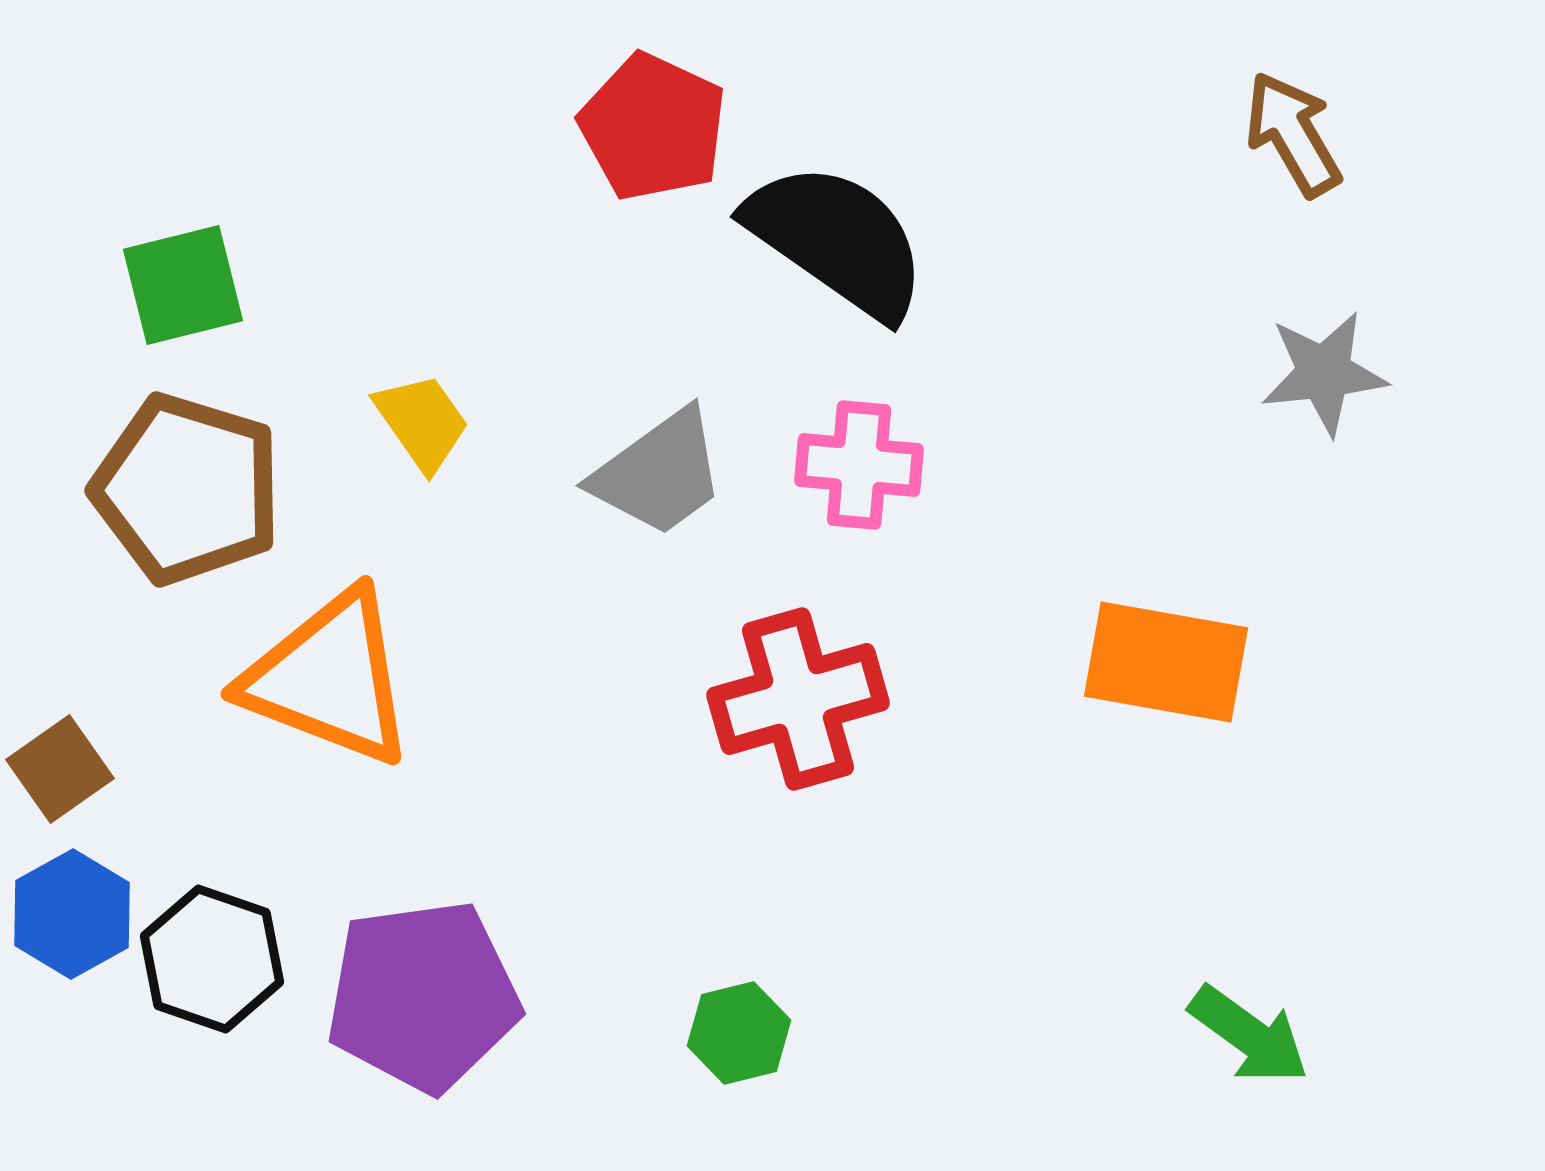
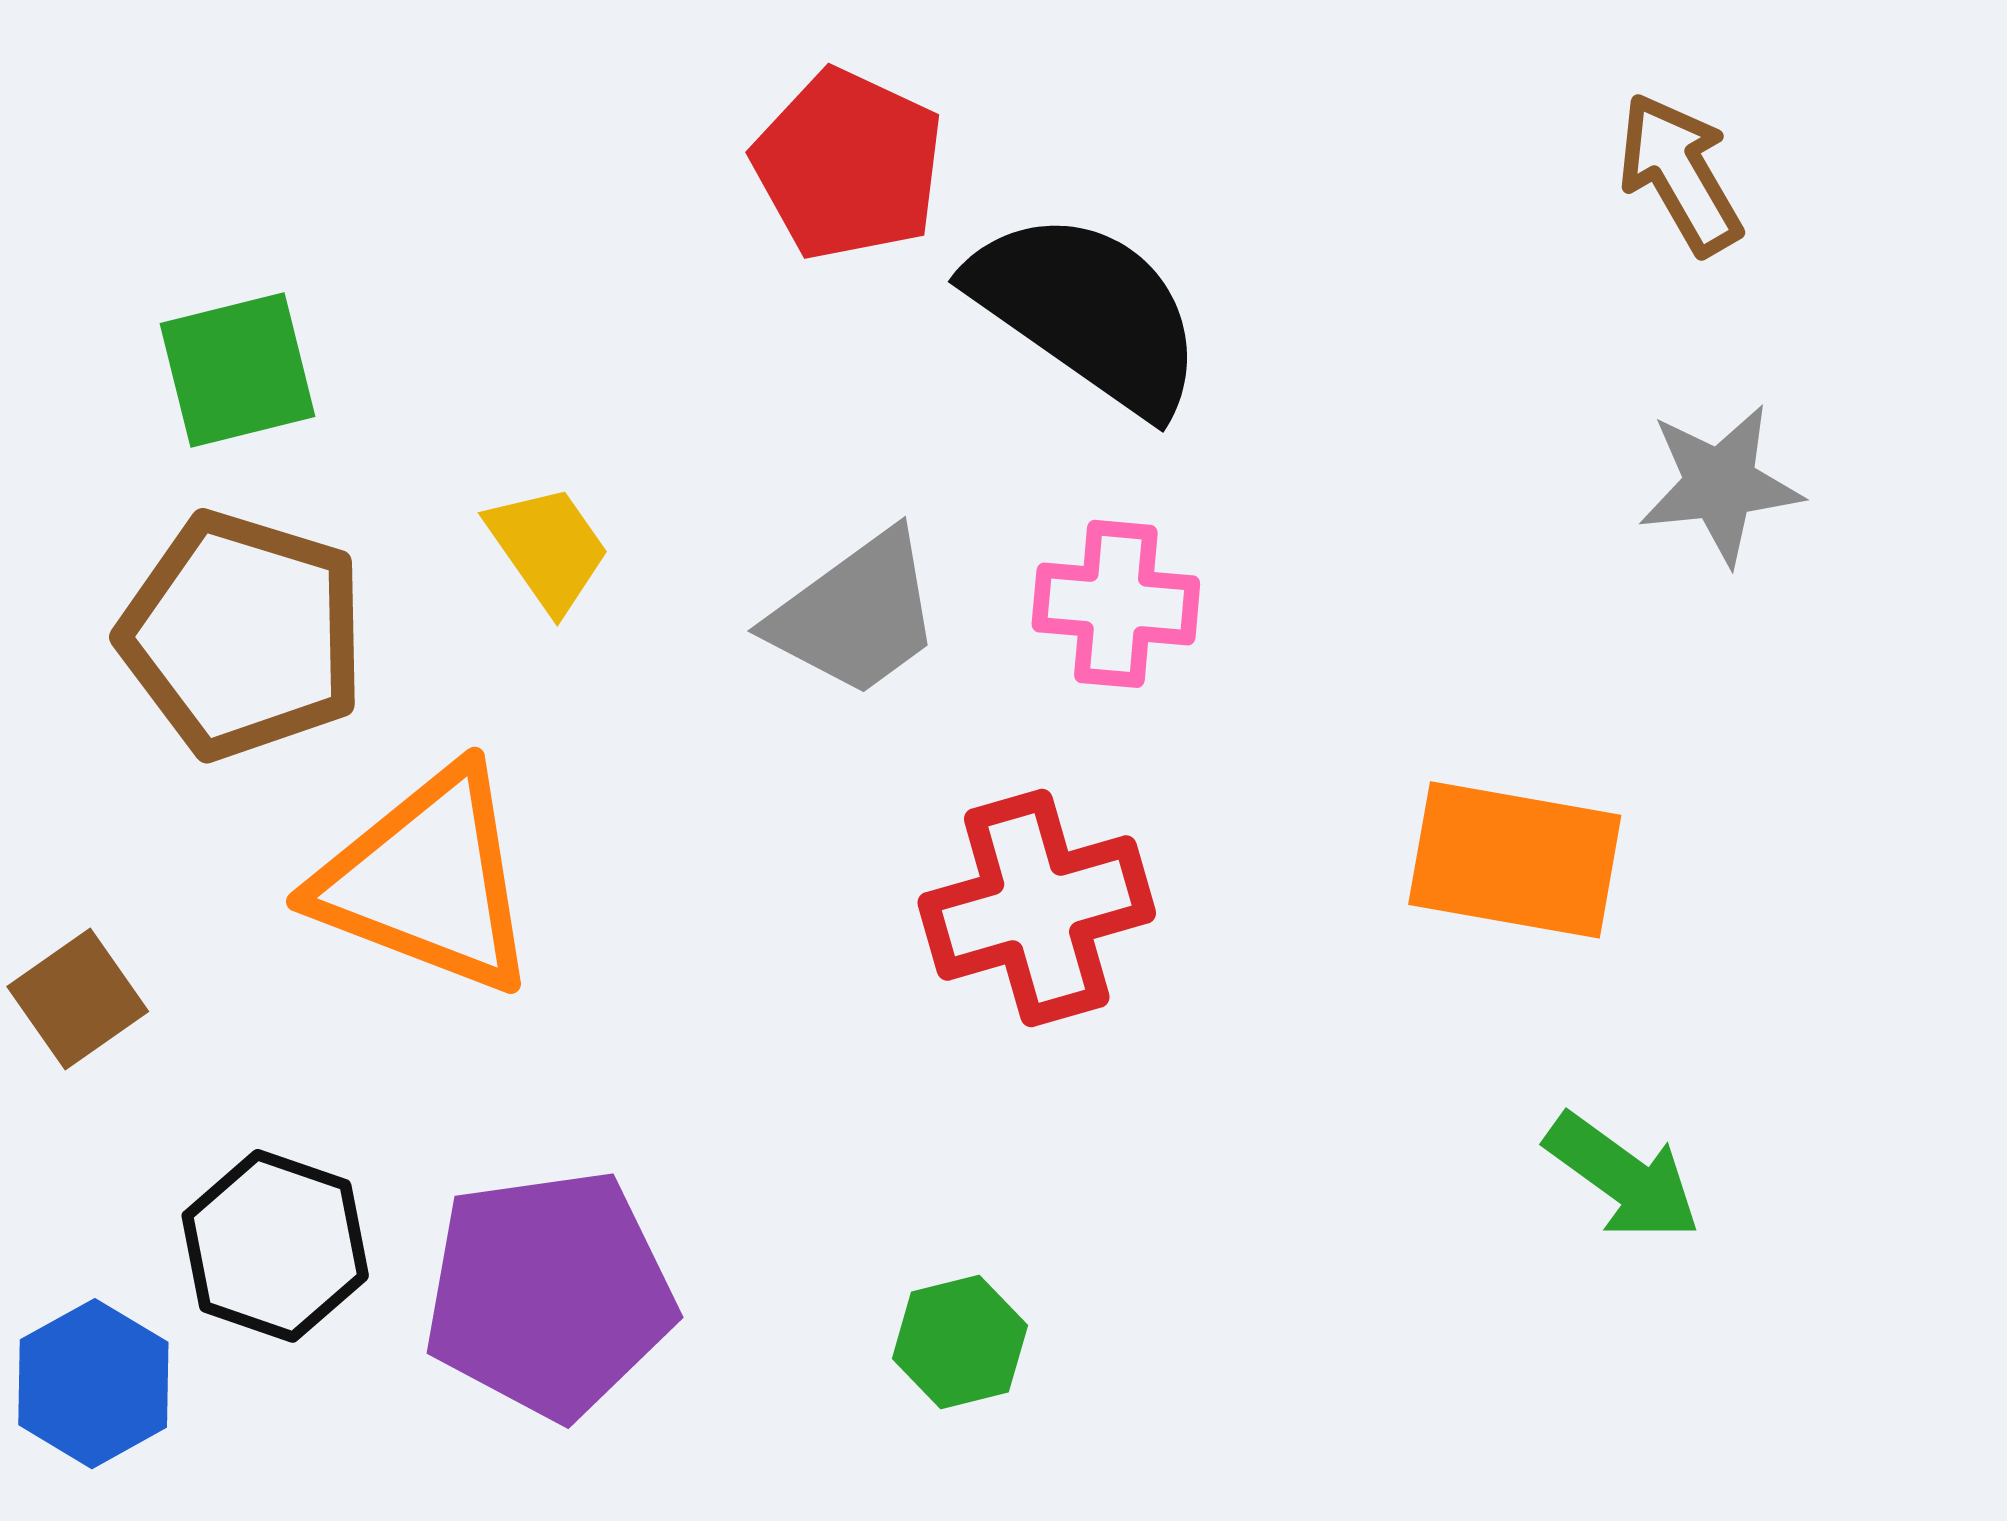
blue hexagon: (72, 914) -> (93, 1384), moved
green arrow: (1249, 1035) -> (1623, 1177), moved

